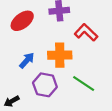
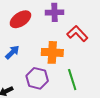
blue arrow: (27, 60) -> (12, 52), moved
green line: (84, 84) -> (72, 80), turned 35

